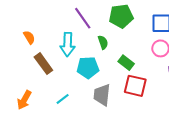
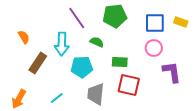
green semicircle: (103, 42) -> (97, 42), turned -48
green rectangle: (126, 63) -> (120, 62), turned -35
brown rectangle: (43, 64) -> (38, 63), turned 70

